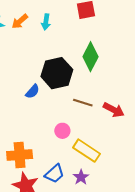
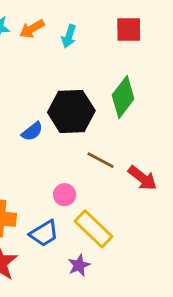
blue trapezoid: (55, 174) -> (44, 233), moved

